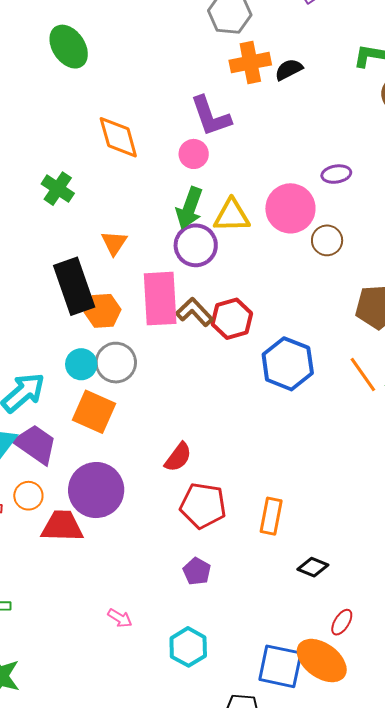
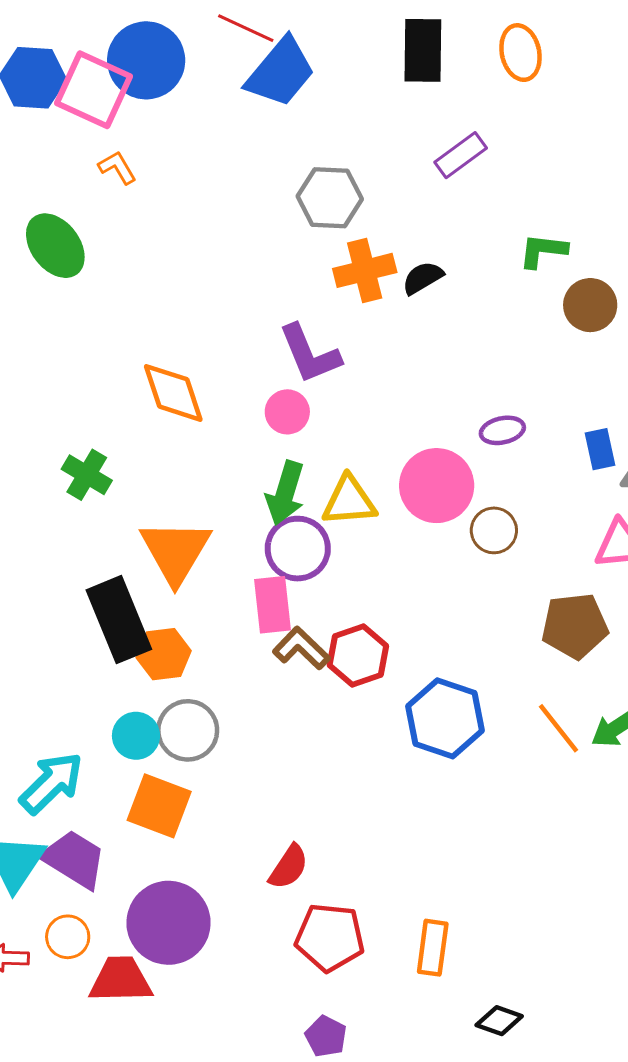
green ellipse: (69, 47) -> (55, 246), moved
orange triangle: (114, 243) -> (175, 551), size x1.8
pink rectangle: (160, 299) -> (273, 605), moved, size x0.7

